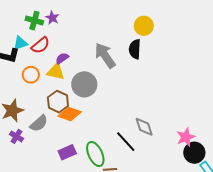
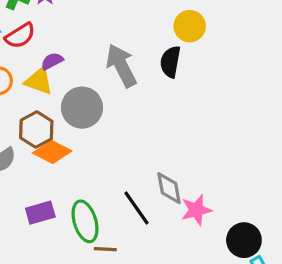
pink star: (186, 137) -> (196, 210), moved

